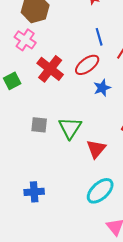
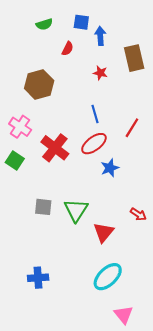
blue line: (99, 37) -> (95, 114), moved
pink cross: (25, 40) -> (20, 127), moved
green square: (12, 81) -> (15, 160), turned -30

